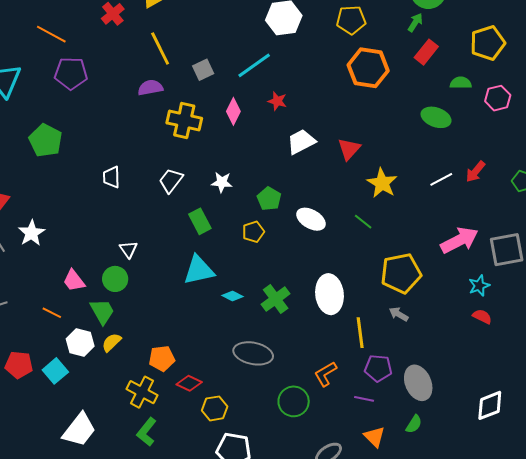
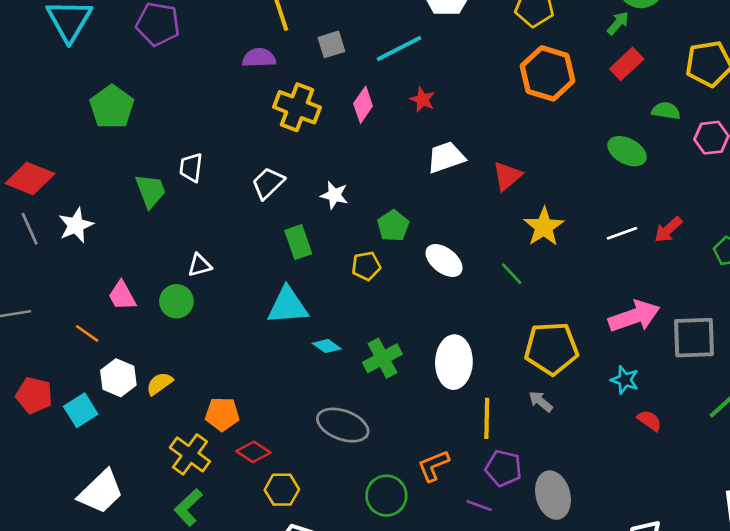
white triangle: (128, 249) -> (200, 265), turned 42
cyan star: (479, 286) -> (625, 380), moved, turned 30
green trapezoid: (102, 311) -> (151, 191), moved

